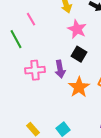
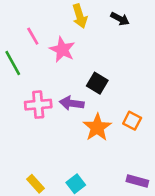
pink star: (77, 29) -> (62, 50), moved
purple arrow: (60, 69) -> (72, 103), turned 108

